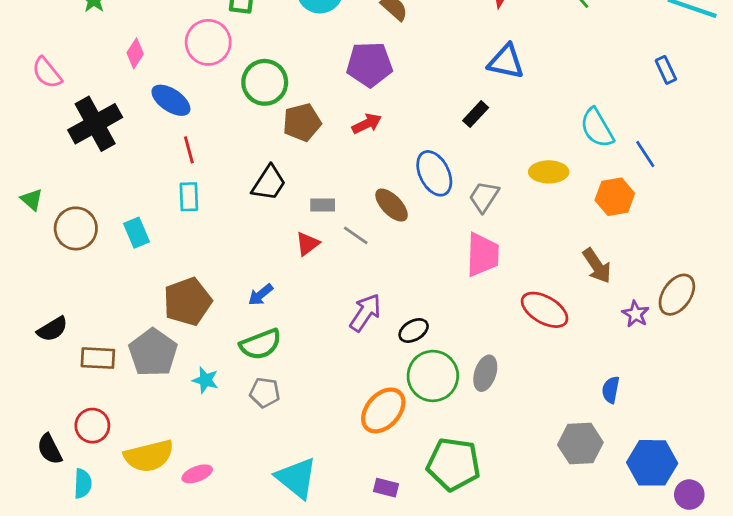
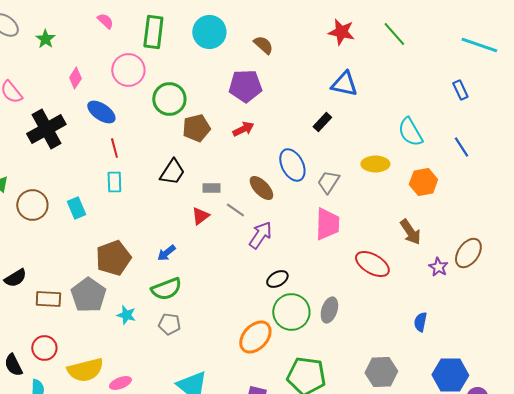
blue line: (645, 154) -> (461, 147), moved
purple arrow: (365, 313) -> (260, 235), moved
gray hexagon: (580, 444) -> (381, 372), moved

